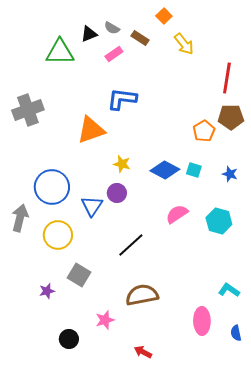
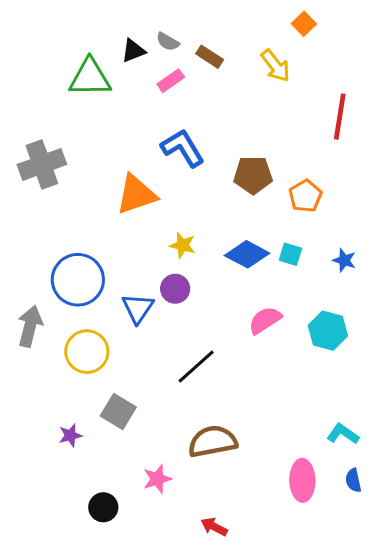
orange square: (164, 16) -> (304, 24), moved
blue L-shape: (122, 99) -> (183, 148), turned 52
brown pentagon: (231, 117) -> (253, 175), moved
blue semicircle: (236, 333) -> (353, 480), moved

